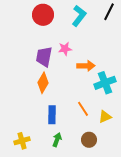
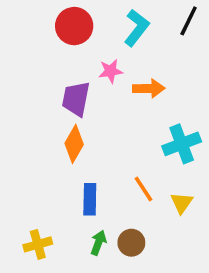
pink star: (65, 49) -> (111, 71), moved
orange arrow: (86, 66) -> (149, 88), moved
yellow triangle: (105, 117) -> (182, 203), turned -32
brown circle: (89, 140) -> (131, 243), moved

